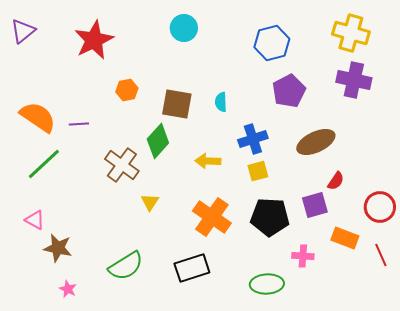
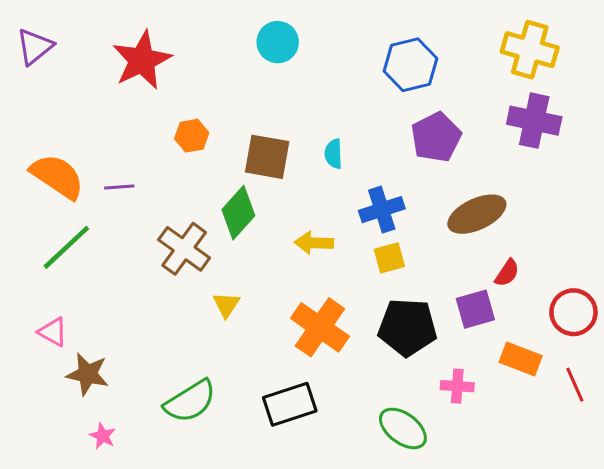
green ellipse: (267, 284) -> (403, 428), turned 40

